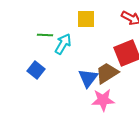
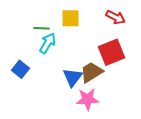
green line: (45, 35) -> (42, 28), moved

